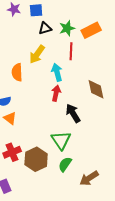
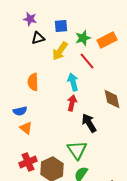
blue square: (36, 10) -> (61, 26), moved
black triangle: (45, 28) -> (38, 38), moved
red line: (71, 51) -> (87, 61), turned -42
yellow arrow: (37, 54) -> (60, 51), moved

